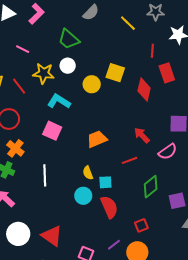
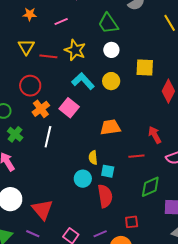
pink line: (23, 49) -> (61, 21), turned -64
white circle: (68, 66) -> (111, 50), moved
yellow square: (115, 73) -> (145, 67), turned -30
yellow circle: (92, 84) -> (111, 81), moved
red line: (19, 86) -> (48, 56), turned -60
orange cross: (15, 148) -> (41, 109), moved
white line: (45, 175) -> (48, 137), moved

